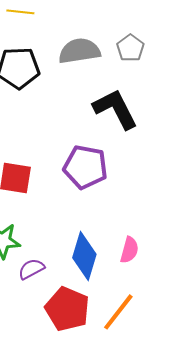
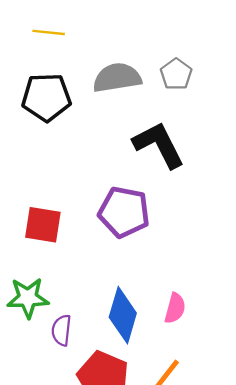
purple semicircle: (31, 269) -> (61, 330), turned -56

